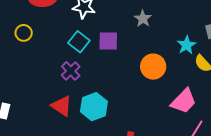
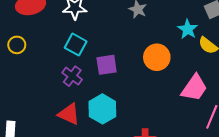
purple square: (108, 41) -> (107, 65), moved

